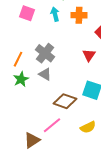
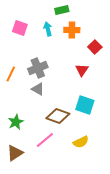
gray cross: (45, 53) -> (38, 68), turned 30
green star: (21, 79) -> (16, 122), moved
brown triangle: (32, 140) -> (15, 153), moved

